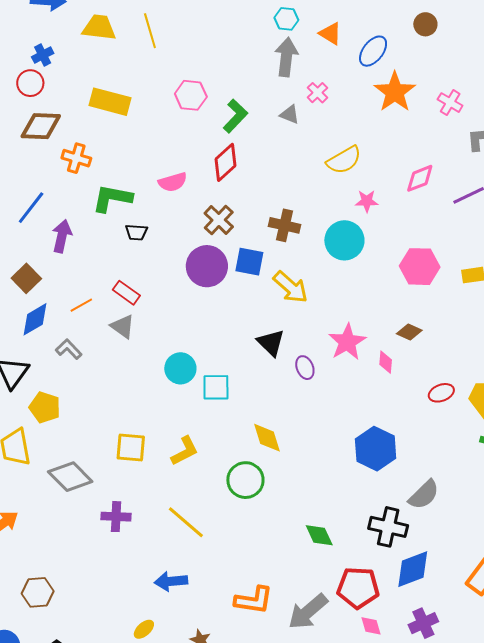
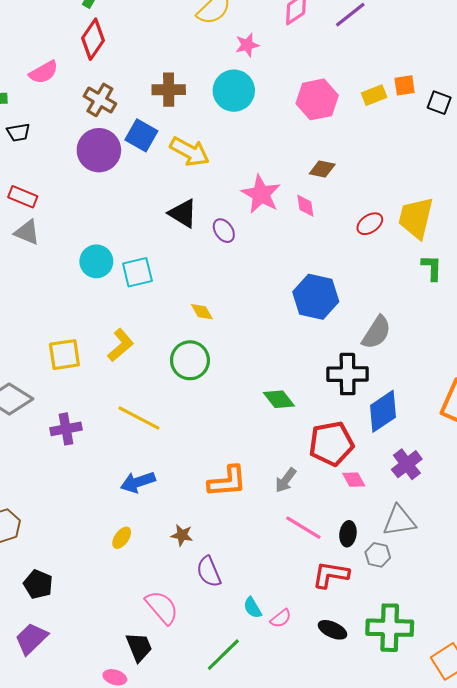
blue square: (249, 262) -> (141, 135), turned 32
yellow diamond: (267, 438) -> (202, 312), size x0.7
gray arrow: (308, 612) -> (286, 480), size x0.6

